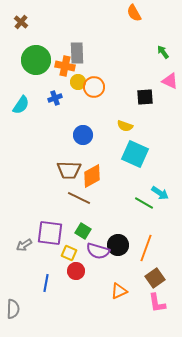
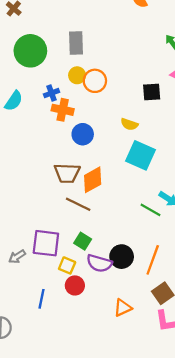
orange cross: (65, 66) -> (63, 110), moved

